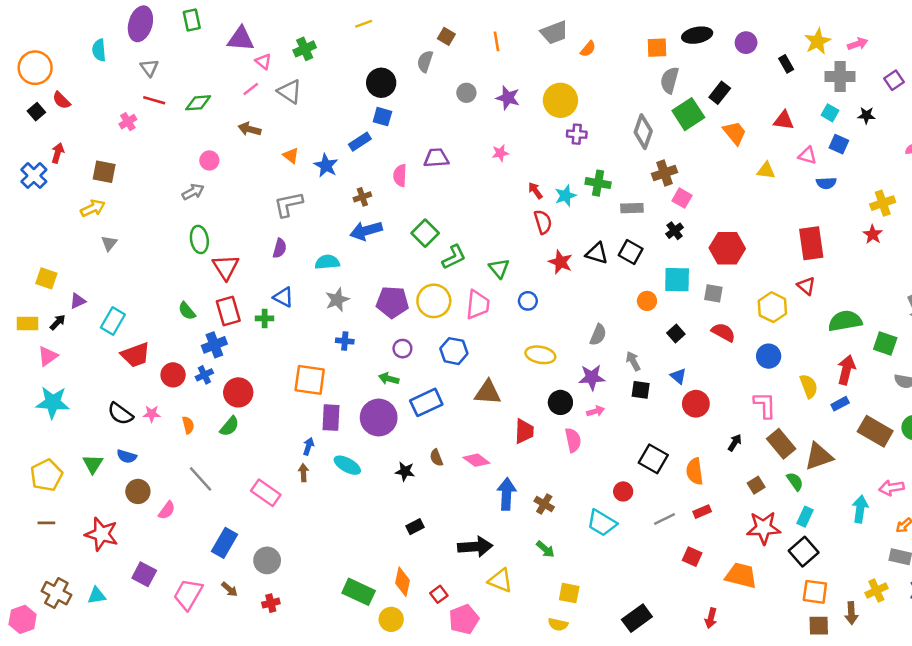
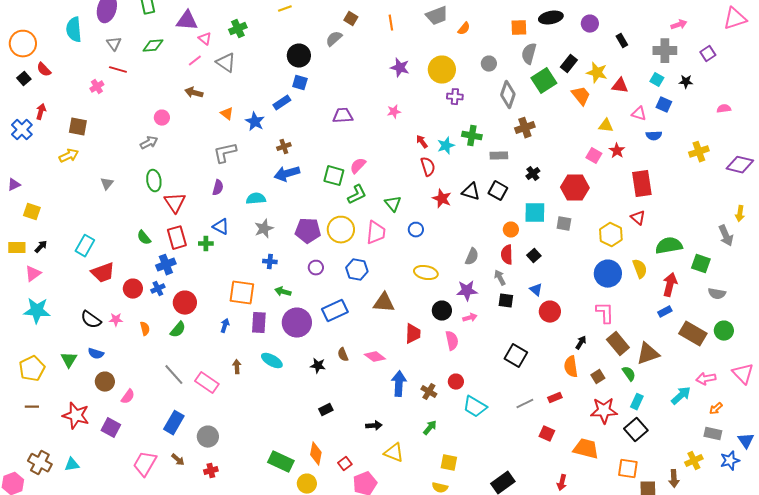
yellow star: (817, 41) -> (597, 73), moved, turned -30
cyan semicircle: (99, 50) -> (74, 30), size x1.4
gray semicircle: (425, 61) -> (334, 39), turned 30
gray circle: (466, 93) -> (489, 64), moved
green diamond: (198, 103) -> (153, 46), moved
pink semicircle: (400, 176) -> (358, 166), moved, turned 42
pink square: (682, 198) -> (594, 156), moved
green square: (425, 233) -> (334, 176), turned -30
red star: (873, 234) -> (617, 151), moved
gray triangle: (109, 243) -> (107, 184), moved
purple triangle: (78, 301) -> (14, 185), moved
red semicircle: (723, 332) -> (507, 255), moved, turned -120
blue circle: (769, 356) -> (608, 274), size x1.4
green arrow: (389, 379) -> (283, 292), moved
yellow semicircle: (809, 386) -> (640, 269), moved
blue arrow: (308, 446) -> (225, 326), moved
orange semicircle: (695, 471) -> (571, 367), moved
gray line: (201, 479) -> (174, 375), moved
red circle: (623, 491) -> (456, 382), moved
cyan arrow: (860, 509) -> (681, 396), turned 40
black arrow: (475, 547) -> (374, 426), size x0.6
green arrow: (545, 549) -> (430, 428), turned -91
purple square: (144, 574) -> (111, 428), moved
orange square: (815, 592) -> (628, 469), moved

